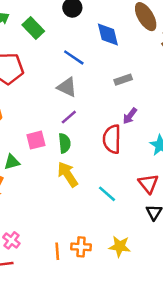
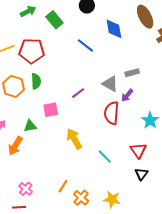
gray rectangle: (123, 80) -> (132, 73), moved
gray triangle: (67, 87) -> (110, 84), moved
green semicircle: (65, 143) -> (36, 81), moved
orange cross: (81, 247) -> (81, 198), turned 35
orange line: (57, 251) -> (63, 186), moved, turned 32

